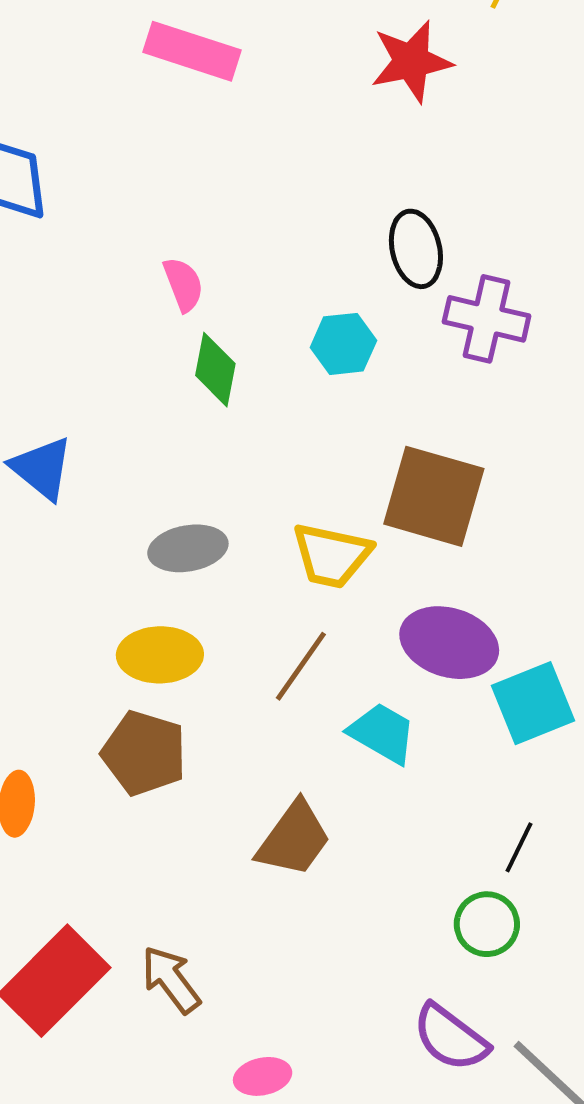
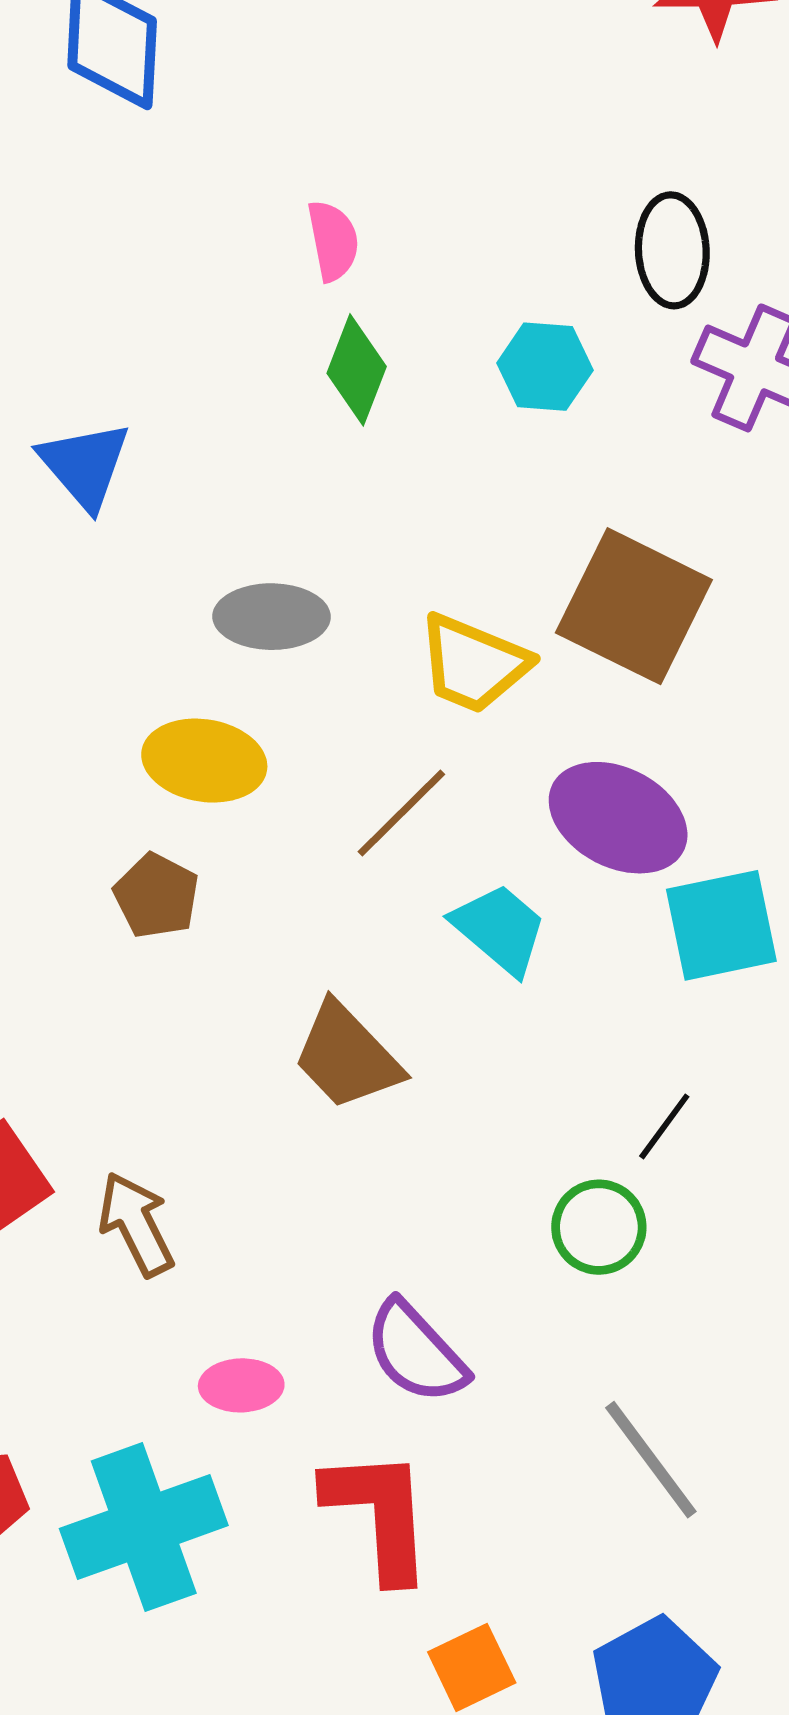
brown pentagon: (144, 753) -> (156, 896), size x0.7
brown trapezoid: (294, 839) -> (347, 1056), turned 90
purple semicircle: (451, 1038) -> (416, 1352), moved

